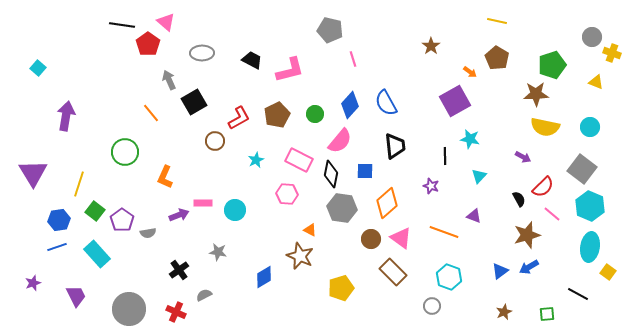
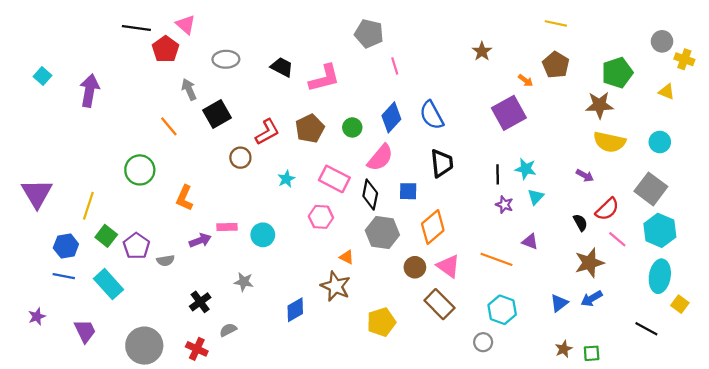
purple arrow: (66, 116) -> (89, 91), moved
cyan star: (470, 139) -> (526, 169), moved
purple star: (431, 186) -> (504, 205), moved
blue line: (57, 247) -> (64, 276), turned 30
green square: (547, 314) -> (592, 353), moved

